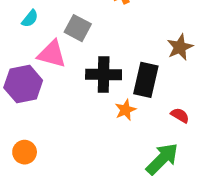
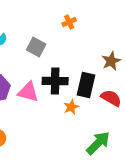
pink triangle: (52, 54) -> (28, 92), moved
red semicircle: (180, 115) -> (111, 98), moved, size x1.5

